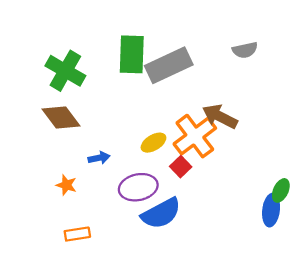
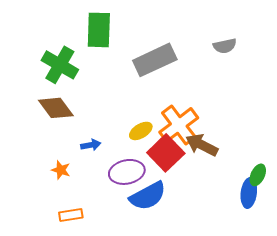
green rectangle: (132, 54) -> (99, 30), moved
brown arrow: (220, 116) -> (202, 145), moved
red square: (181, 167) -> (166, 153), size x1.8

